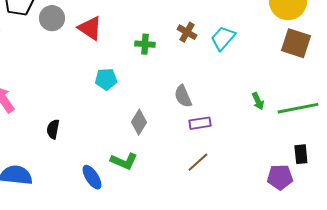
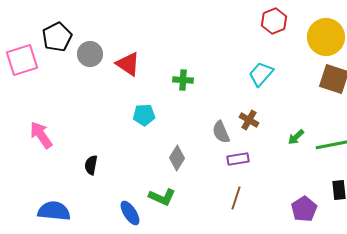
brown cross: (187, 32) -> (249, 120), moved
green arrow: (258, 101) -> (296, 137), turned 72
brown line: (198, 162) -> (236, 198), turned -30
purple pentagon: (280, 177) -> (304, 209), moved, turned -30

